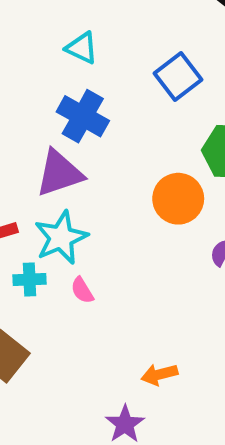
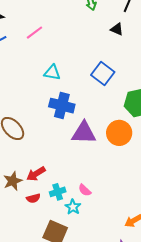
purple triangle: (59, 173) -> (84, 133), moved, turned 36
cyan star: (61, 238) -> (73, 207), moved, size x0.6

